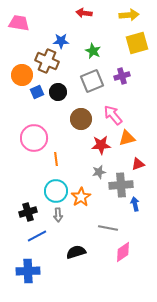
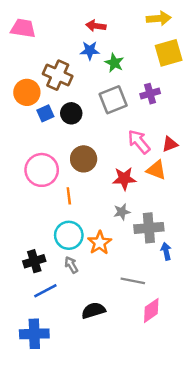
red arrow: (84, 13) -> (96, 26), moved
blue star: (61, 41) -> (90, 50), moved
brown circle: (81, 119) -> (84, 159), moved
orange triangle: (127, 138) -> (156, 170), turned 36
red triangle: (138, 164) -> (170, 144), moved
gray arrow: (58, 215) -> (71, 265), turned 152

